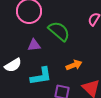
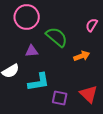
orange arrow: (74, 65) -> (82, 56), moved

